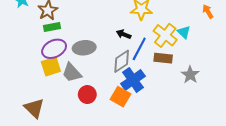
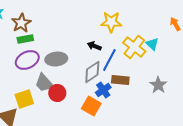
brown rectangle: (163, 58) -> (120, 80), moved
yellow square: (51, 66) -> (24, 99), moved
blue cross: (133, 80) -> (103, 90), size x0.7
red circle: (87, 95) -> (57, 93), moved

